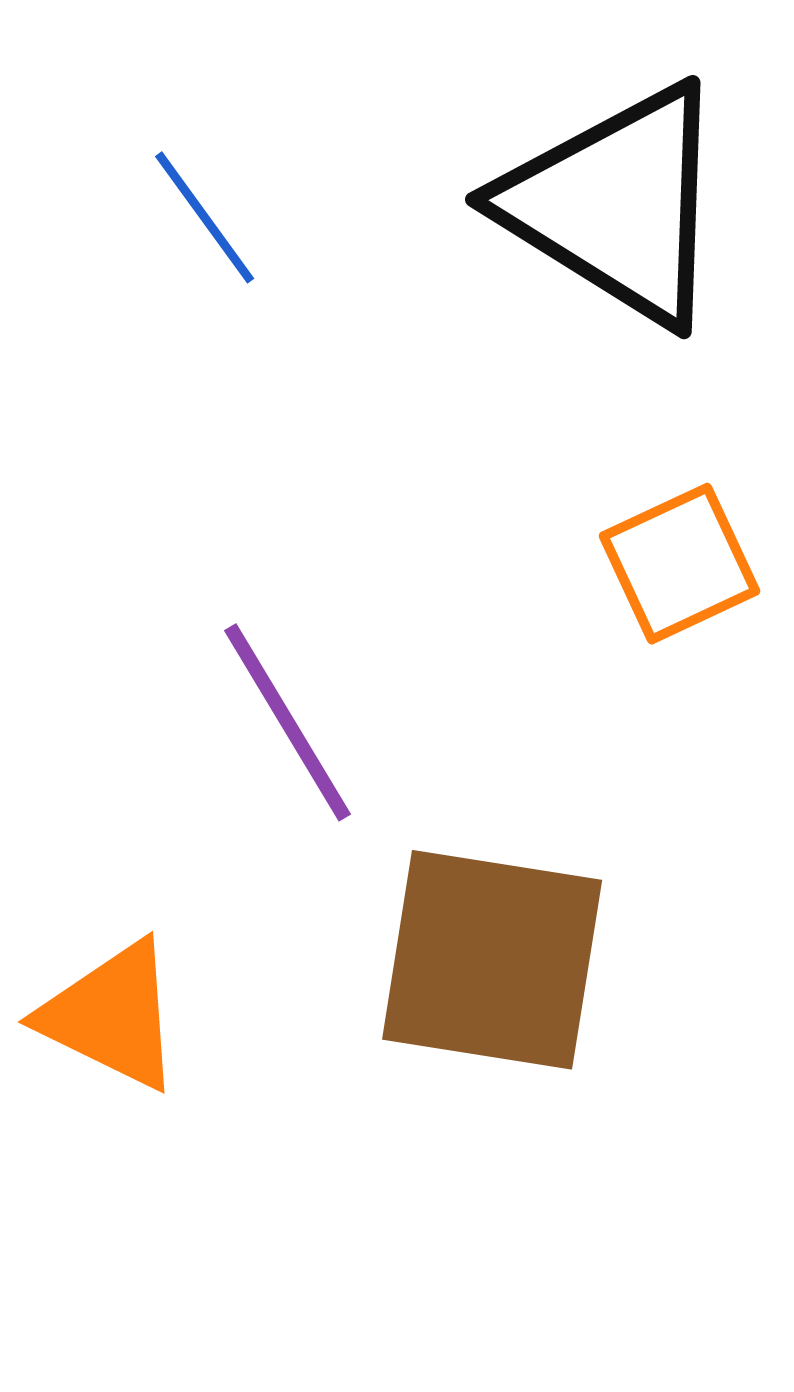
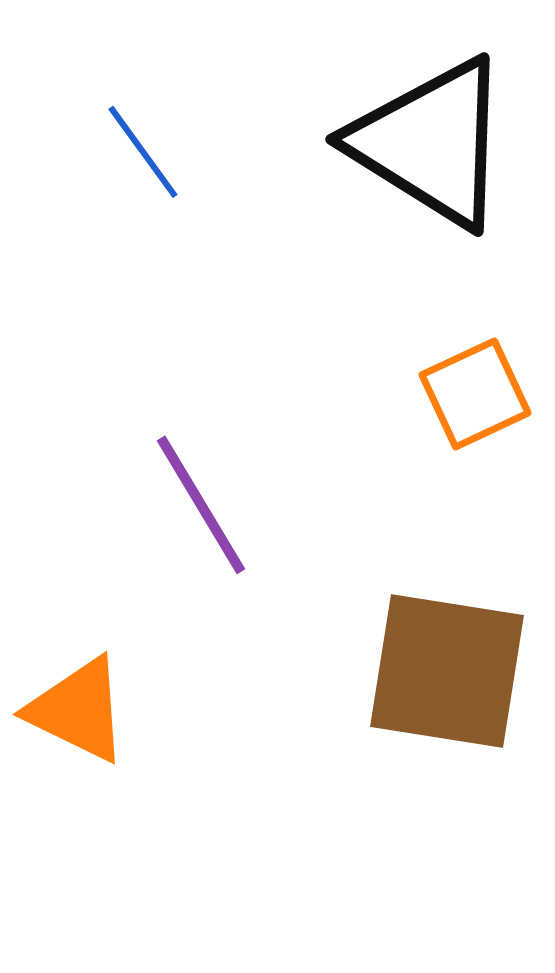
brown square: (492, 960) -> (447, 671), moved

